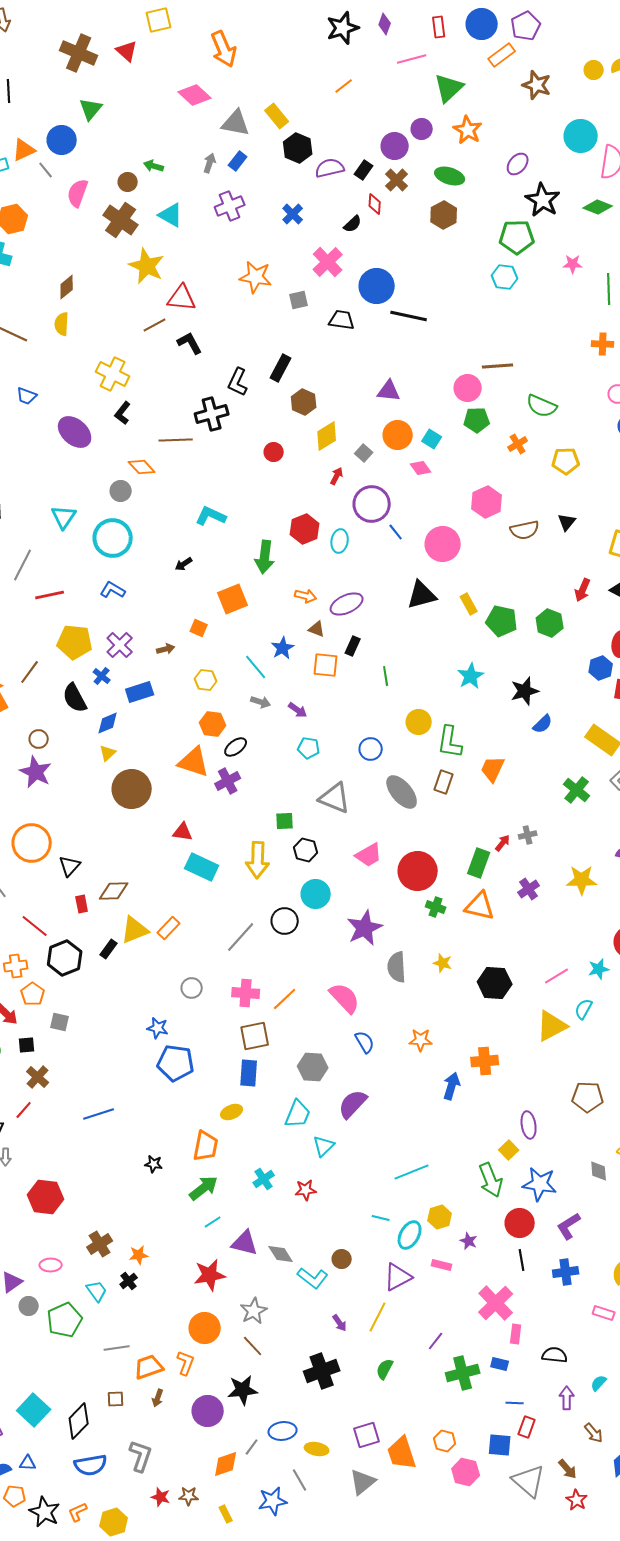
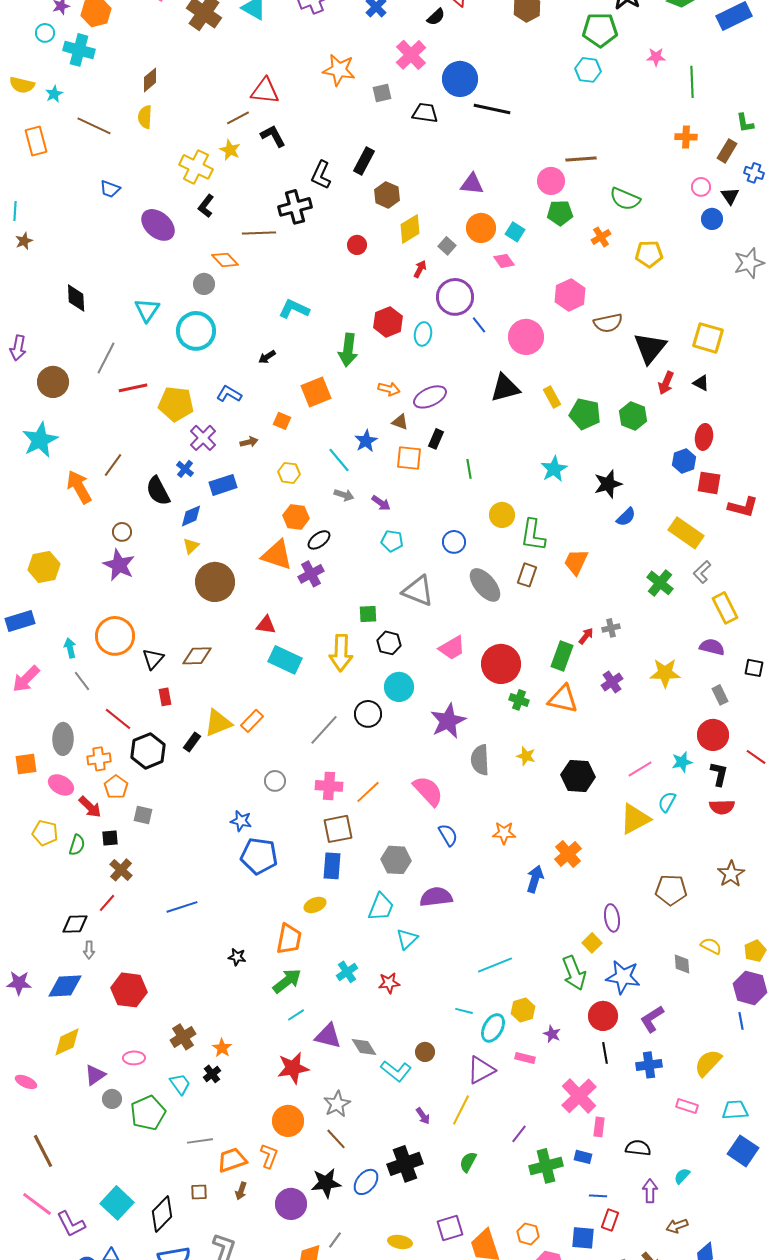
yellow star: (147, 266) -> (230, 150), moved, size x0.6
black triangle: (567, 522) -> (650, 348), moved, size x1.8
blue L-shape: (113, 590) -> (229, 394), moved
yellow pentagon: (75, 642) -> (176, 404), moved
brown diamond: (114, 891) -> (197, 656), moved
orange cross: (485, 1061) -> (568, 854), turned -36
purple semicircle: (353, 1104) -> (436, 897), turned 40
orange star: (139, 1255) -> (222, 1048), turned -30
blue ellipse: (283, 1431) -> (366, 1182), moved, turned -44
brown arrow: (594, 1433) -> (677, 1226), turned 110

